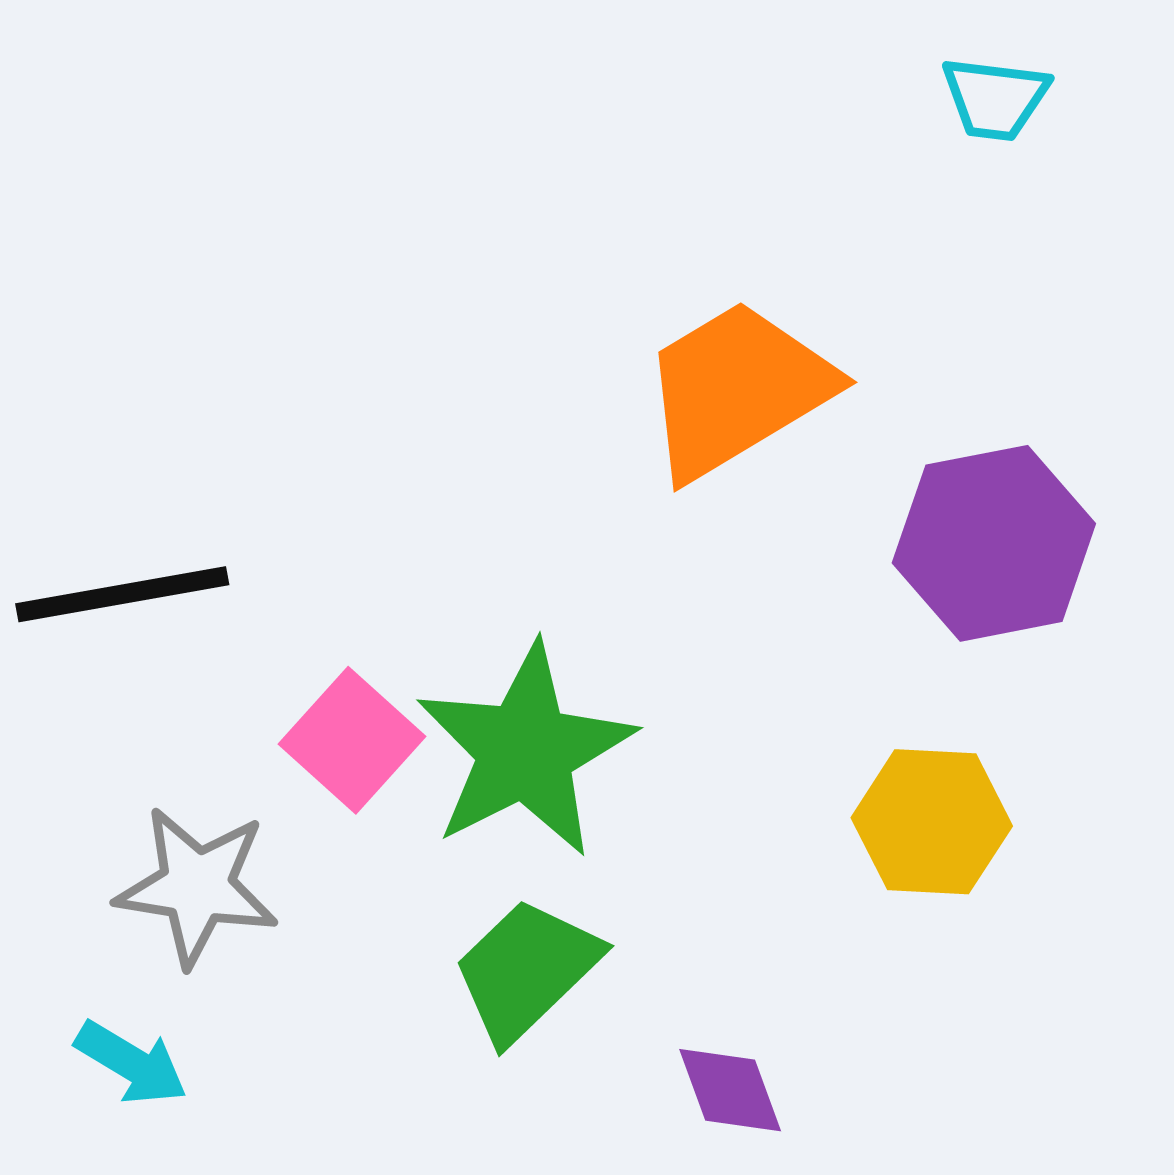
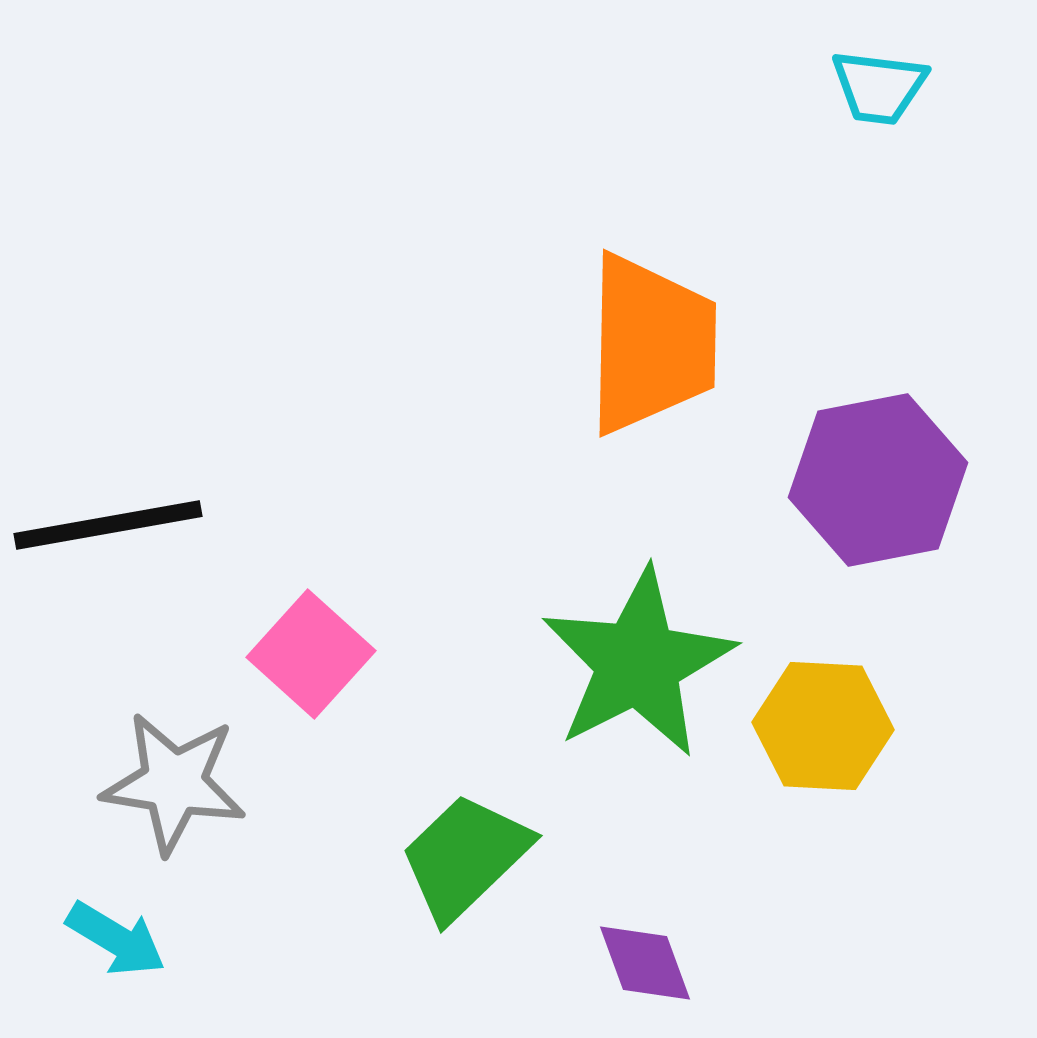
orange trapezoid: (737, 389) -> (651, 344), turned 122
green star: (525, 751) -> (638, 663), moved

